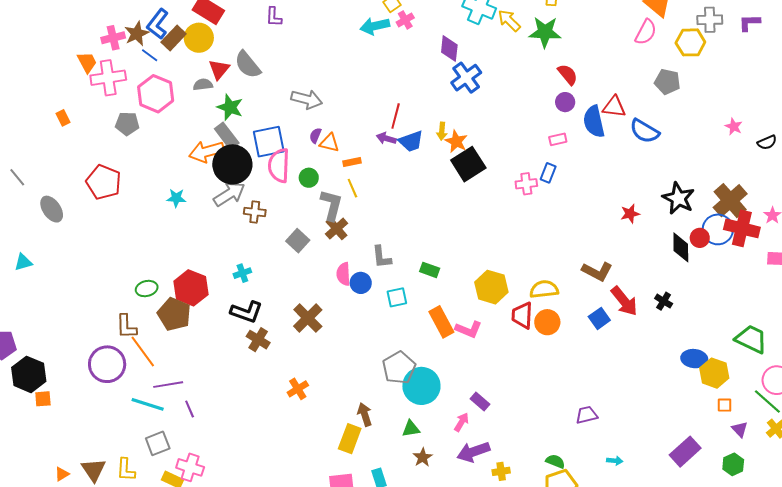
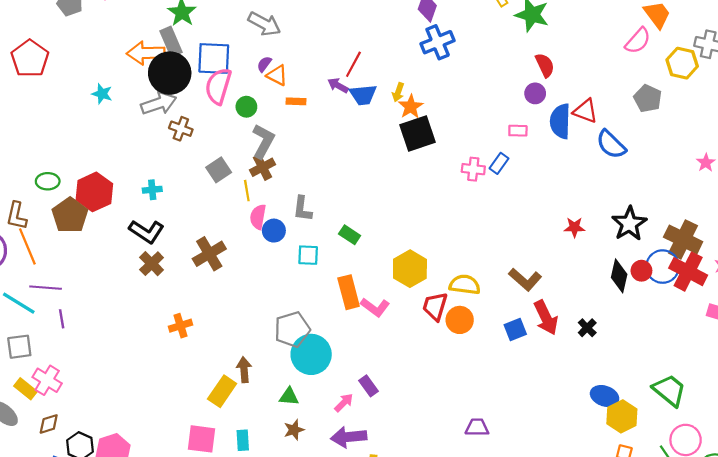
yellow line: (352, 188) -> (247, 191), moved
brown cross: (730, 201) -> (683, 239), turned -36

